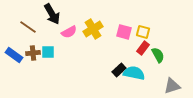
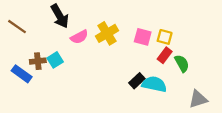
brown line: (28, 27) -> (17, 27), moved
cyan square: (48, 52) -> (55, 60), turned -32
blue rectangle: (14, 55) -> (22, 74), moved

